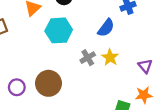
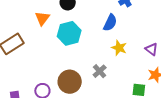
gray cross: (88, 58) -> (100, 71), moved

